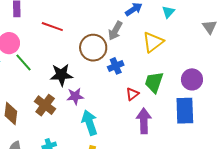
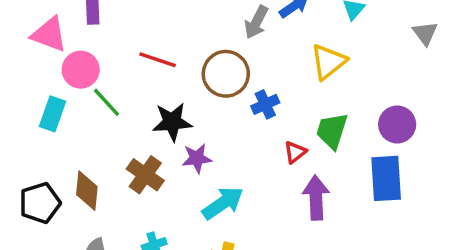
red line: (52, 27) -> (158, 60), moved
gray arrow: (115, 31) -> (256, 22), moved
cyan arrow: (90, 123) -> (223, 203), turned 75

